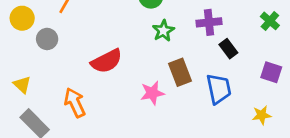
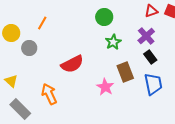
purple cross: (209, 22) -> (146, 36), turned -36
black rectangle: (228, 49) -> (150, 57), moved
pink star: (152, 93) -> (105, 87), turned -30

